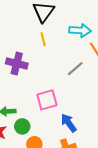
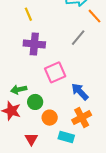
yellow line: (43, 39) -> (28, 14), moved
purple cross: (17, 63) -> (34, 44), moved

